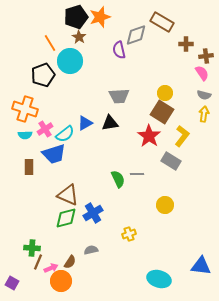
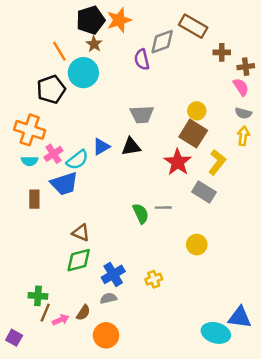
brown triangle: (68, 195) -> (81, 233), size x0.7
blue cross: (93, 213) -> (113, 274), moved
cyan ellipse: (159, 279) -> (216, 333), moved
orange circle: (61, 281) -> (106, 335), moved

